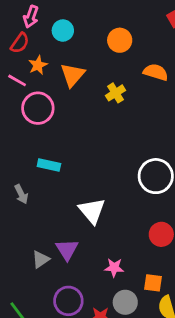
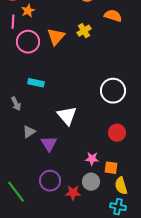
orange triangle: (73, 75) -> (56, 37), moved
pink line: (17, 80) -> (13, 22), turned 64
gray triangle: (41, 259) -> (29, 132), moved
pink star: (114, 268) -> (92, 159), moved

